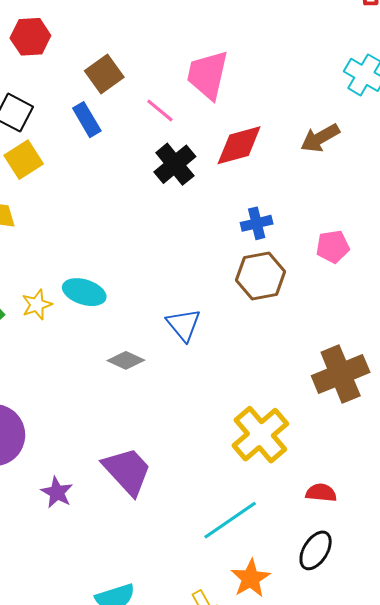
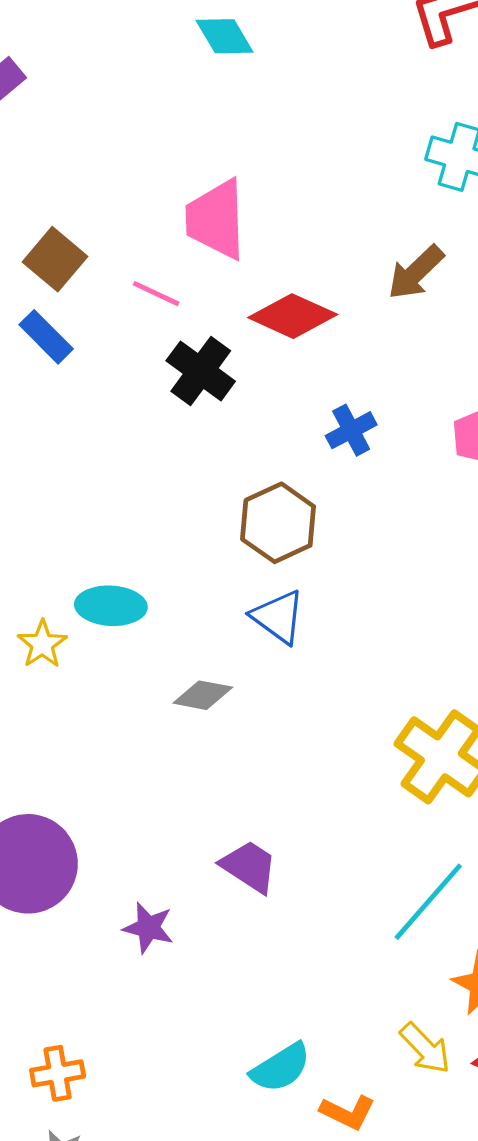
red diamond: (239, 145) -> (293, 316), turned 54
brown hexagon: (261, 276) -> (278, 523), moved
purple trapezoid: (127, 471) -> (249, 866), size x0.7

